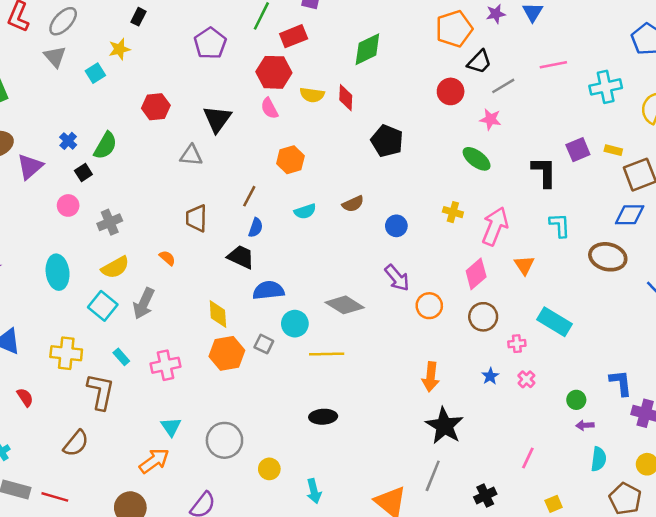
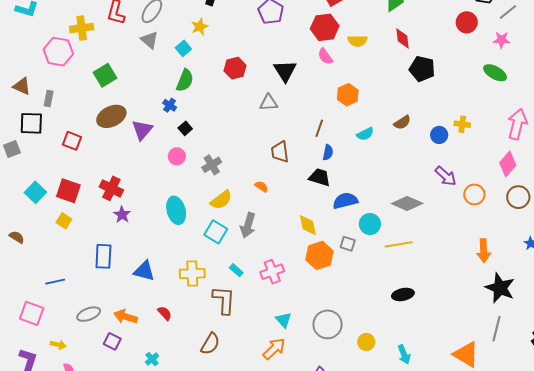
red diamond: (346, 98) -> (403, 38), moved
green semicircle: (105, 146) -> (185, 80), moved
yellow cross: (453, 212) -> (462, 124), moved

